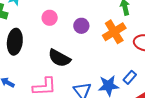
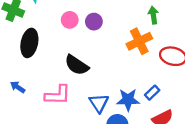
purple circle: (81, 26) -> (94, 22), moved

